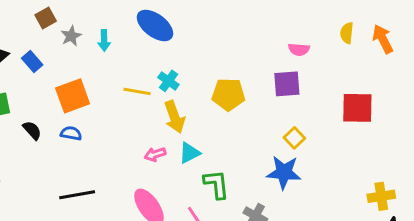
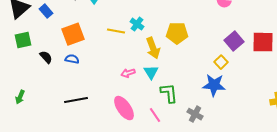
purple square: (287, 84) -> (234, 41), moved, turned -36
yellow arrow: (174, 117) -> (153, 48), moved
cyan triangle: (189, 153) -> (151, 72), turned -35

